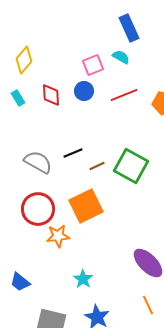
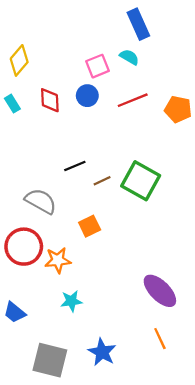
gray semicircle: (38, 162) -> (41, 201), moved
orange square: (86, 206) -> (90, 226), size x0.6
red circle: (38, 209) -> (24, 247), moved
cyan star: (83, 279) -> (71, 301), moved, turned 30

